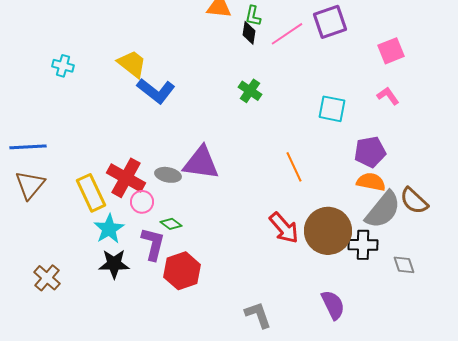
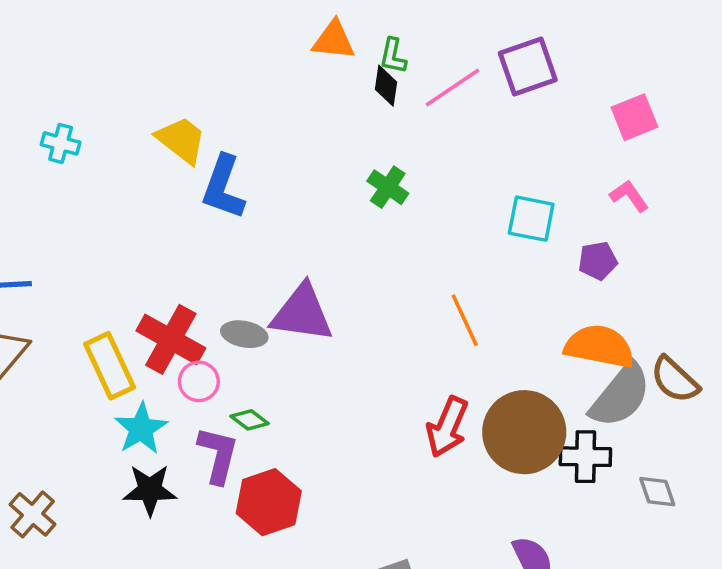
blue L-shape: (156, 91) -> (223, 187), turned 72
purple pentagon: (370, 152) -> (598, 261), moved, size x0.7
orange semicircle: (371, 182) -> (599, 346), size x1.4
red arrow: (284, 228) -> (447, 427), turned 64

